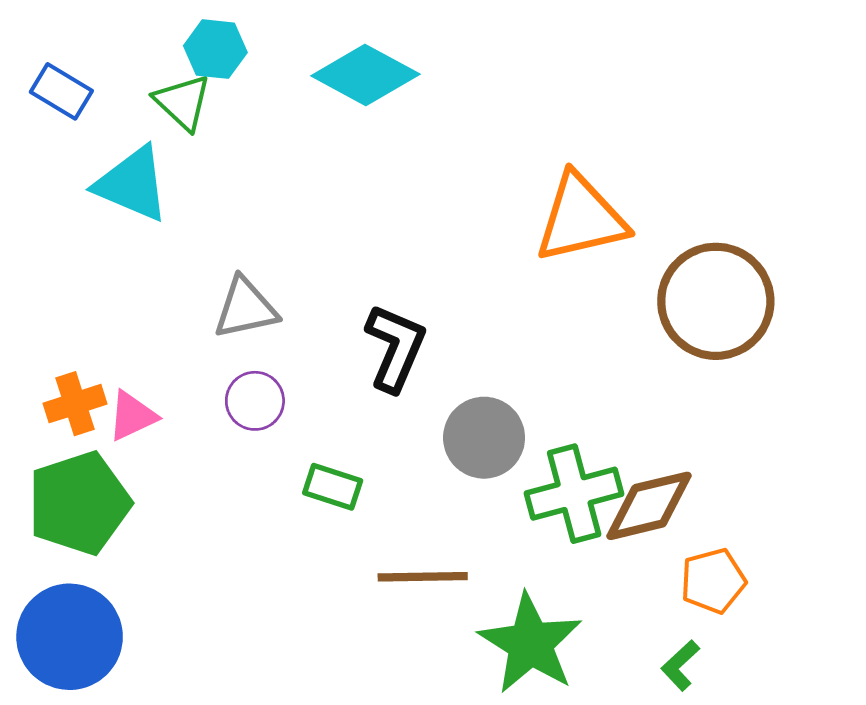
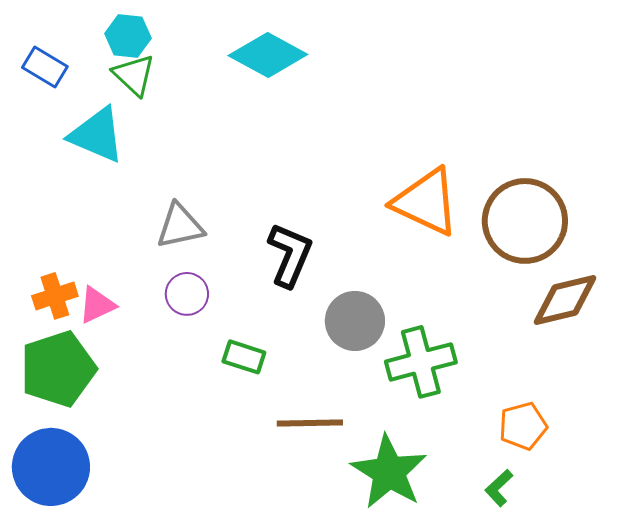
cyan hexagon: (215, 49) -> (128, 36), moved
orange triangle: (581, 218) -> (426, 202), moved, turned 38
brown diamond: (649, 506) -> (565, 300), moved

